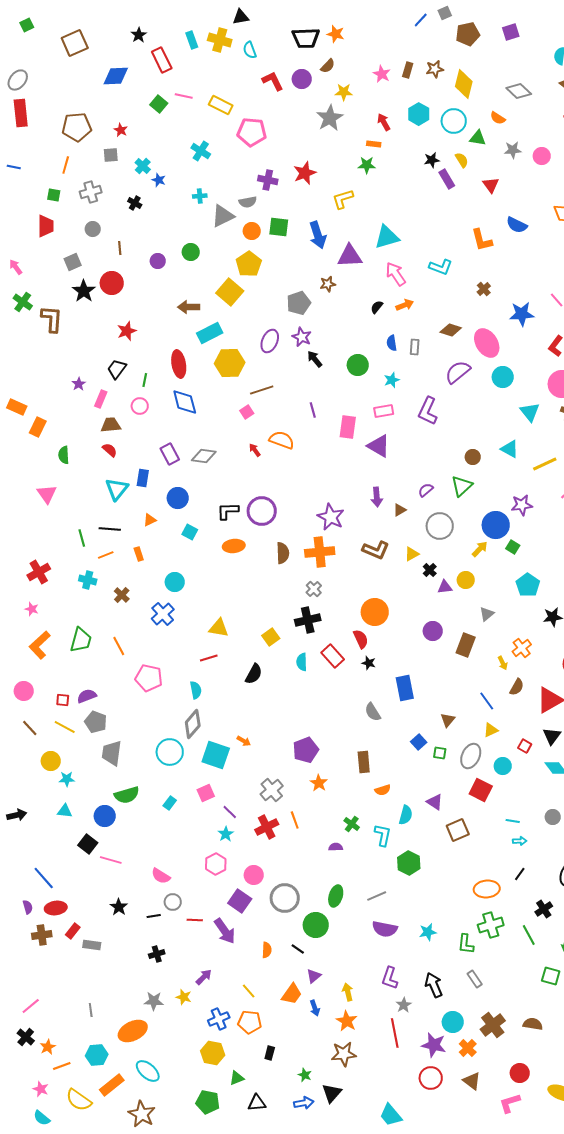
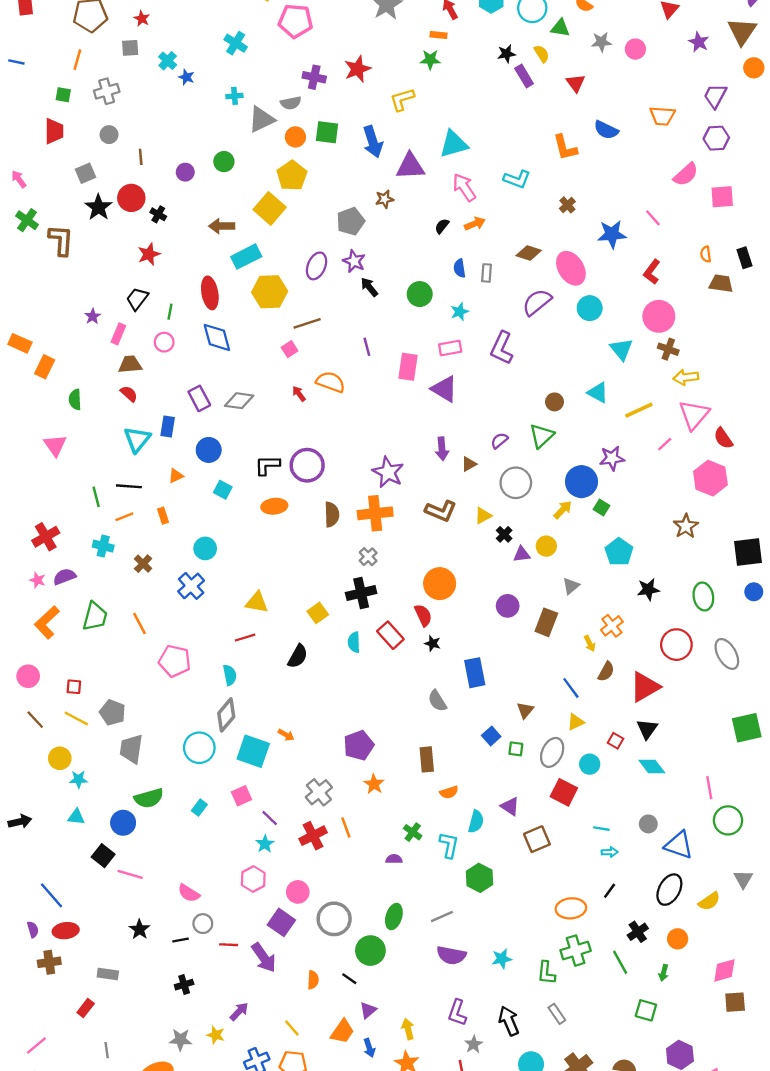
black cross: (135, 203) -> (158, 214), moved
purple semicircle: (87, 696) -> (64, 577), moved
red rectangle: (73, 931) -> (86, 1008), moved

